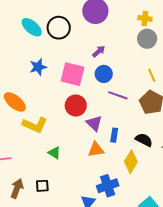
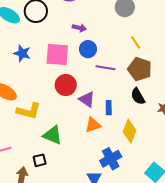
purple arrow: (99, 51) -> (79, 28), turned 64
blue star: (38, 67) -> (22, 53), turned -30
black semicircle: (144, 140) -> (138, 96), moved, turned -138
green triangle: (54, 153) -> (53, 135), size x1.5
black square: (42, 186) -> (40, 160), moved

